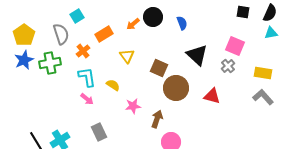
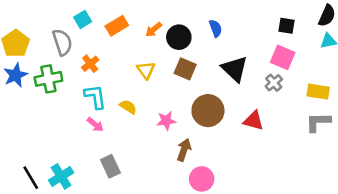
black square: (243, 12) -> (286, 26), moved
black circle: (153, 17) -> (179, 37), moved
orange rectangle: (104, 34) -> (117, 26), moved
brown square: (159, 68) -> (185, 69), moved
gray L-shape: (263, 97) -> (318, 122), turned -50
pink star: (133, 106) -> (166, 121), moved

